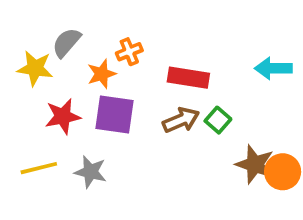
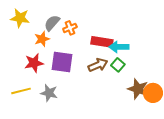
gray semicircle: (66, 42) -> (52, 23), moved
yellow star: (35, 68) -> (20, 18), moved
cyan arrow: (273, 68) -> (119, 47), moved
orange star: (102, 74) -> (42, 39), moved

